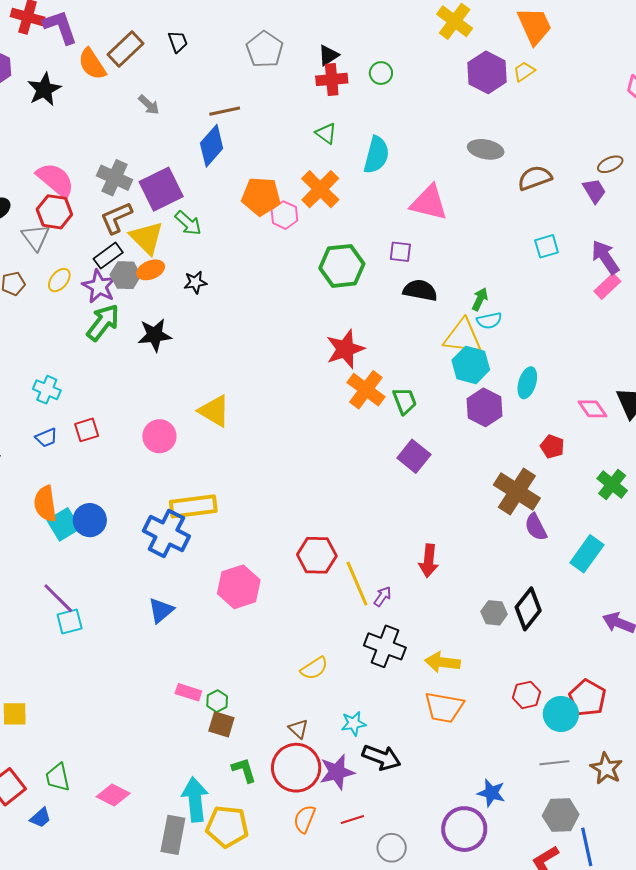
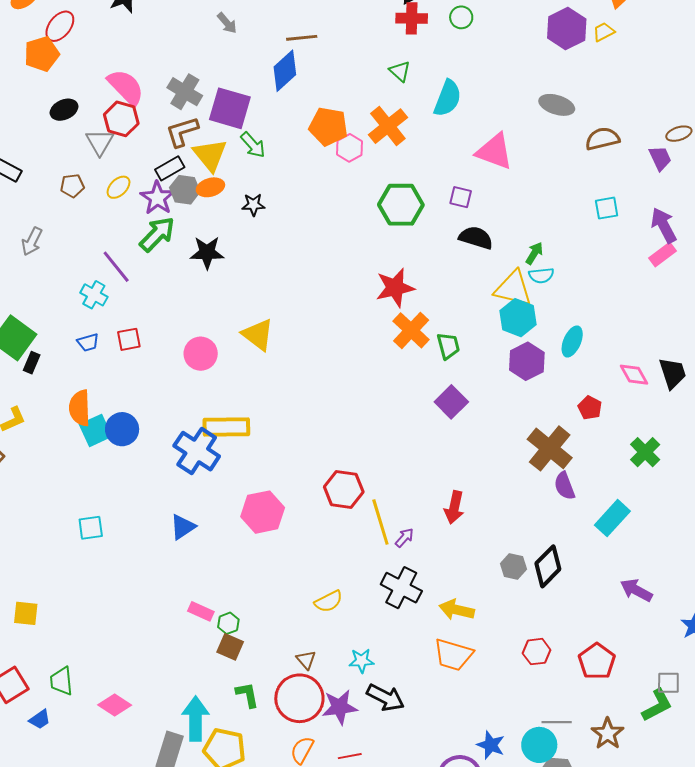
purple square: (161, 189) -> (230, 108), turned 36
purple line: (58, 598) -> (116, 267), moved
cyan circle: (561, 714) -> (539, 745), moved

